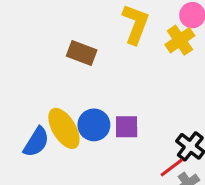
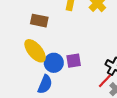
yellow ellipse: (64, 128) -> (35, 51), moved
blue semicircle: (36, 142) -> (45, 84), moved

